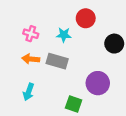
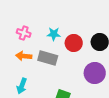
red circle: (86, 18) -> (74, 43), moved
purple circle: (98, 83) -> (95, 73), moved

